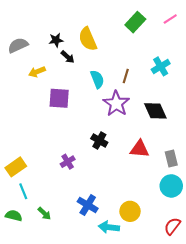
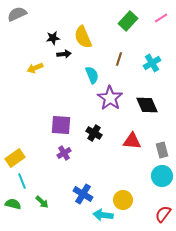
gray semicircle: (18, 45) -> (17, 14), moved
black arrow: (68, 57) -> (64, 54), turned -48
brown line: (126, 76) -> (119, 59), moved
purple square: (59, 98) -> (61, 125), moved

